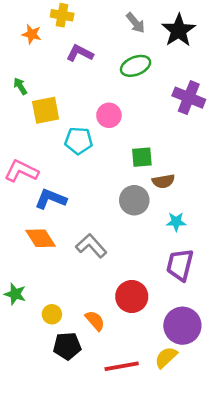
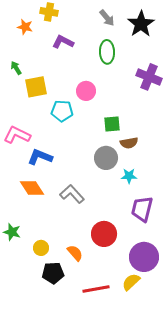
green ellipse: (136, 66) -> (107, 52), turned -70
cyan star: (176, 222) -> (129, 176), moved

